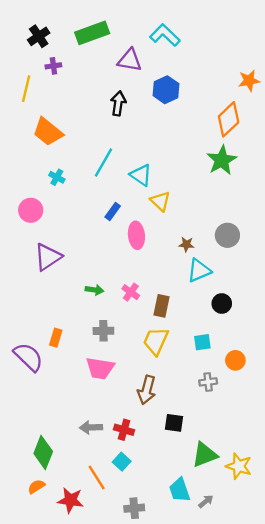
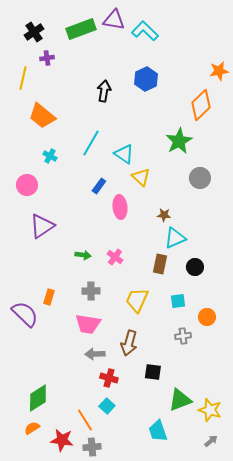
purple triangle: (130, 60) -> (114, 20), moved
green star: (222, 160) -> (179, 141), moved
gray circle: (227, 235) -> (200, 178), moved
brown rectangle: (161, 306) -> (160, 264), moved
gray arrow: (91, 427) -> (95, 354), moved
green diamond: (43, 452) -> (38, 398), turned 36
gray arrow: (206, 501) -> (211, 441), moved
gray cross: (134, 508) -> (92, 447), moved

